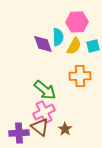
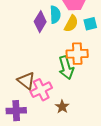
purple diamond: (43, 44) -> (40, 22), turned 50
green arrow: (45, 90) -> (66, 68), moved, turned 35
brown triangle: (40, 127) -> (26, 81), moved

